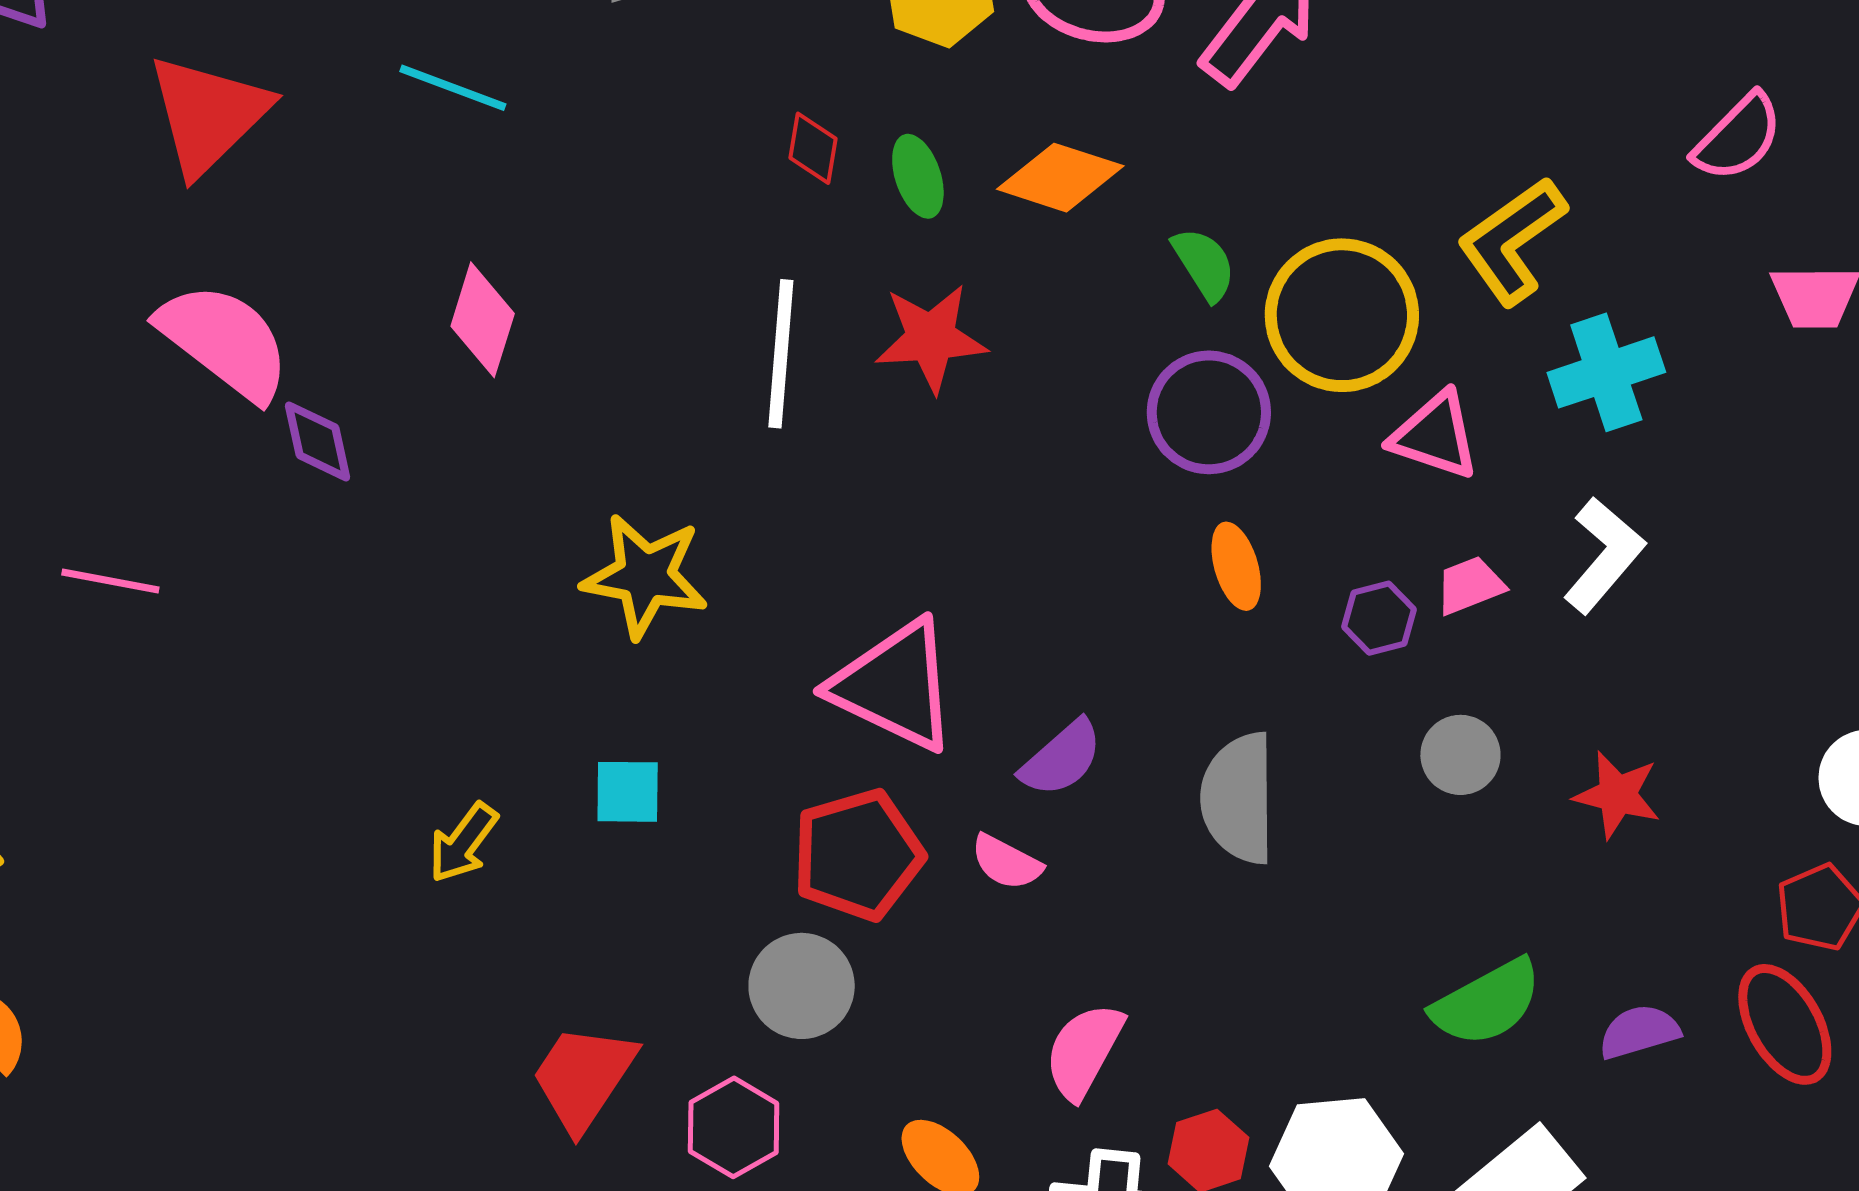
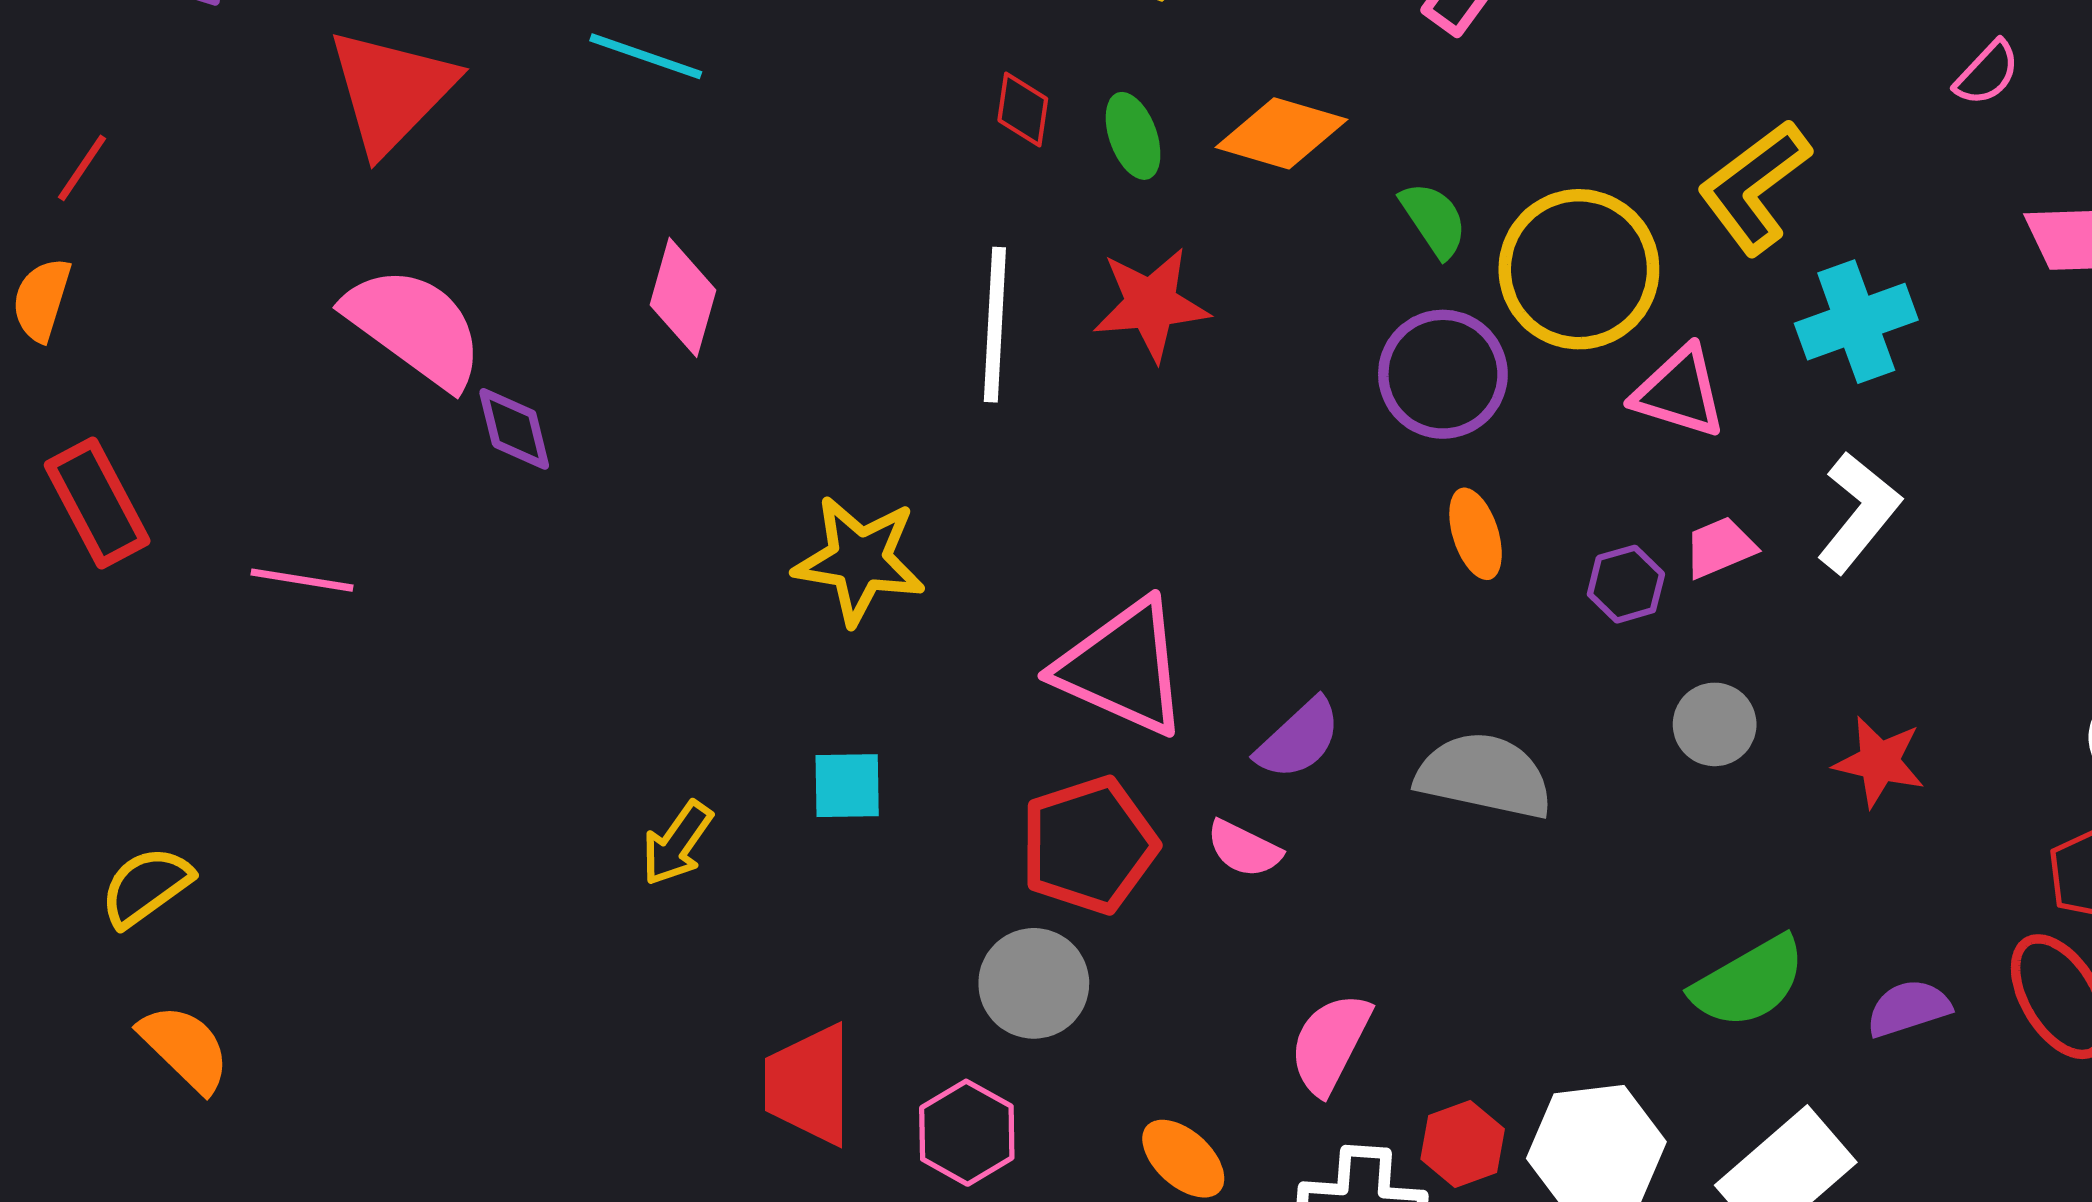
pink semicircle: (1738, 137) -> (1987, 73), size x0.7
gray semicircle: (1239, 798) -> (1484, 776), turned 104
red trapezoid: (583, 1077) -> (809, 1085), turned -32

